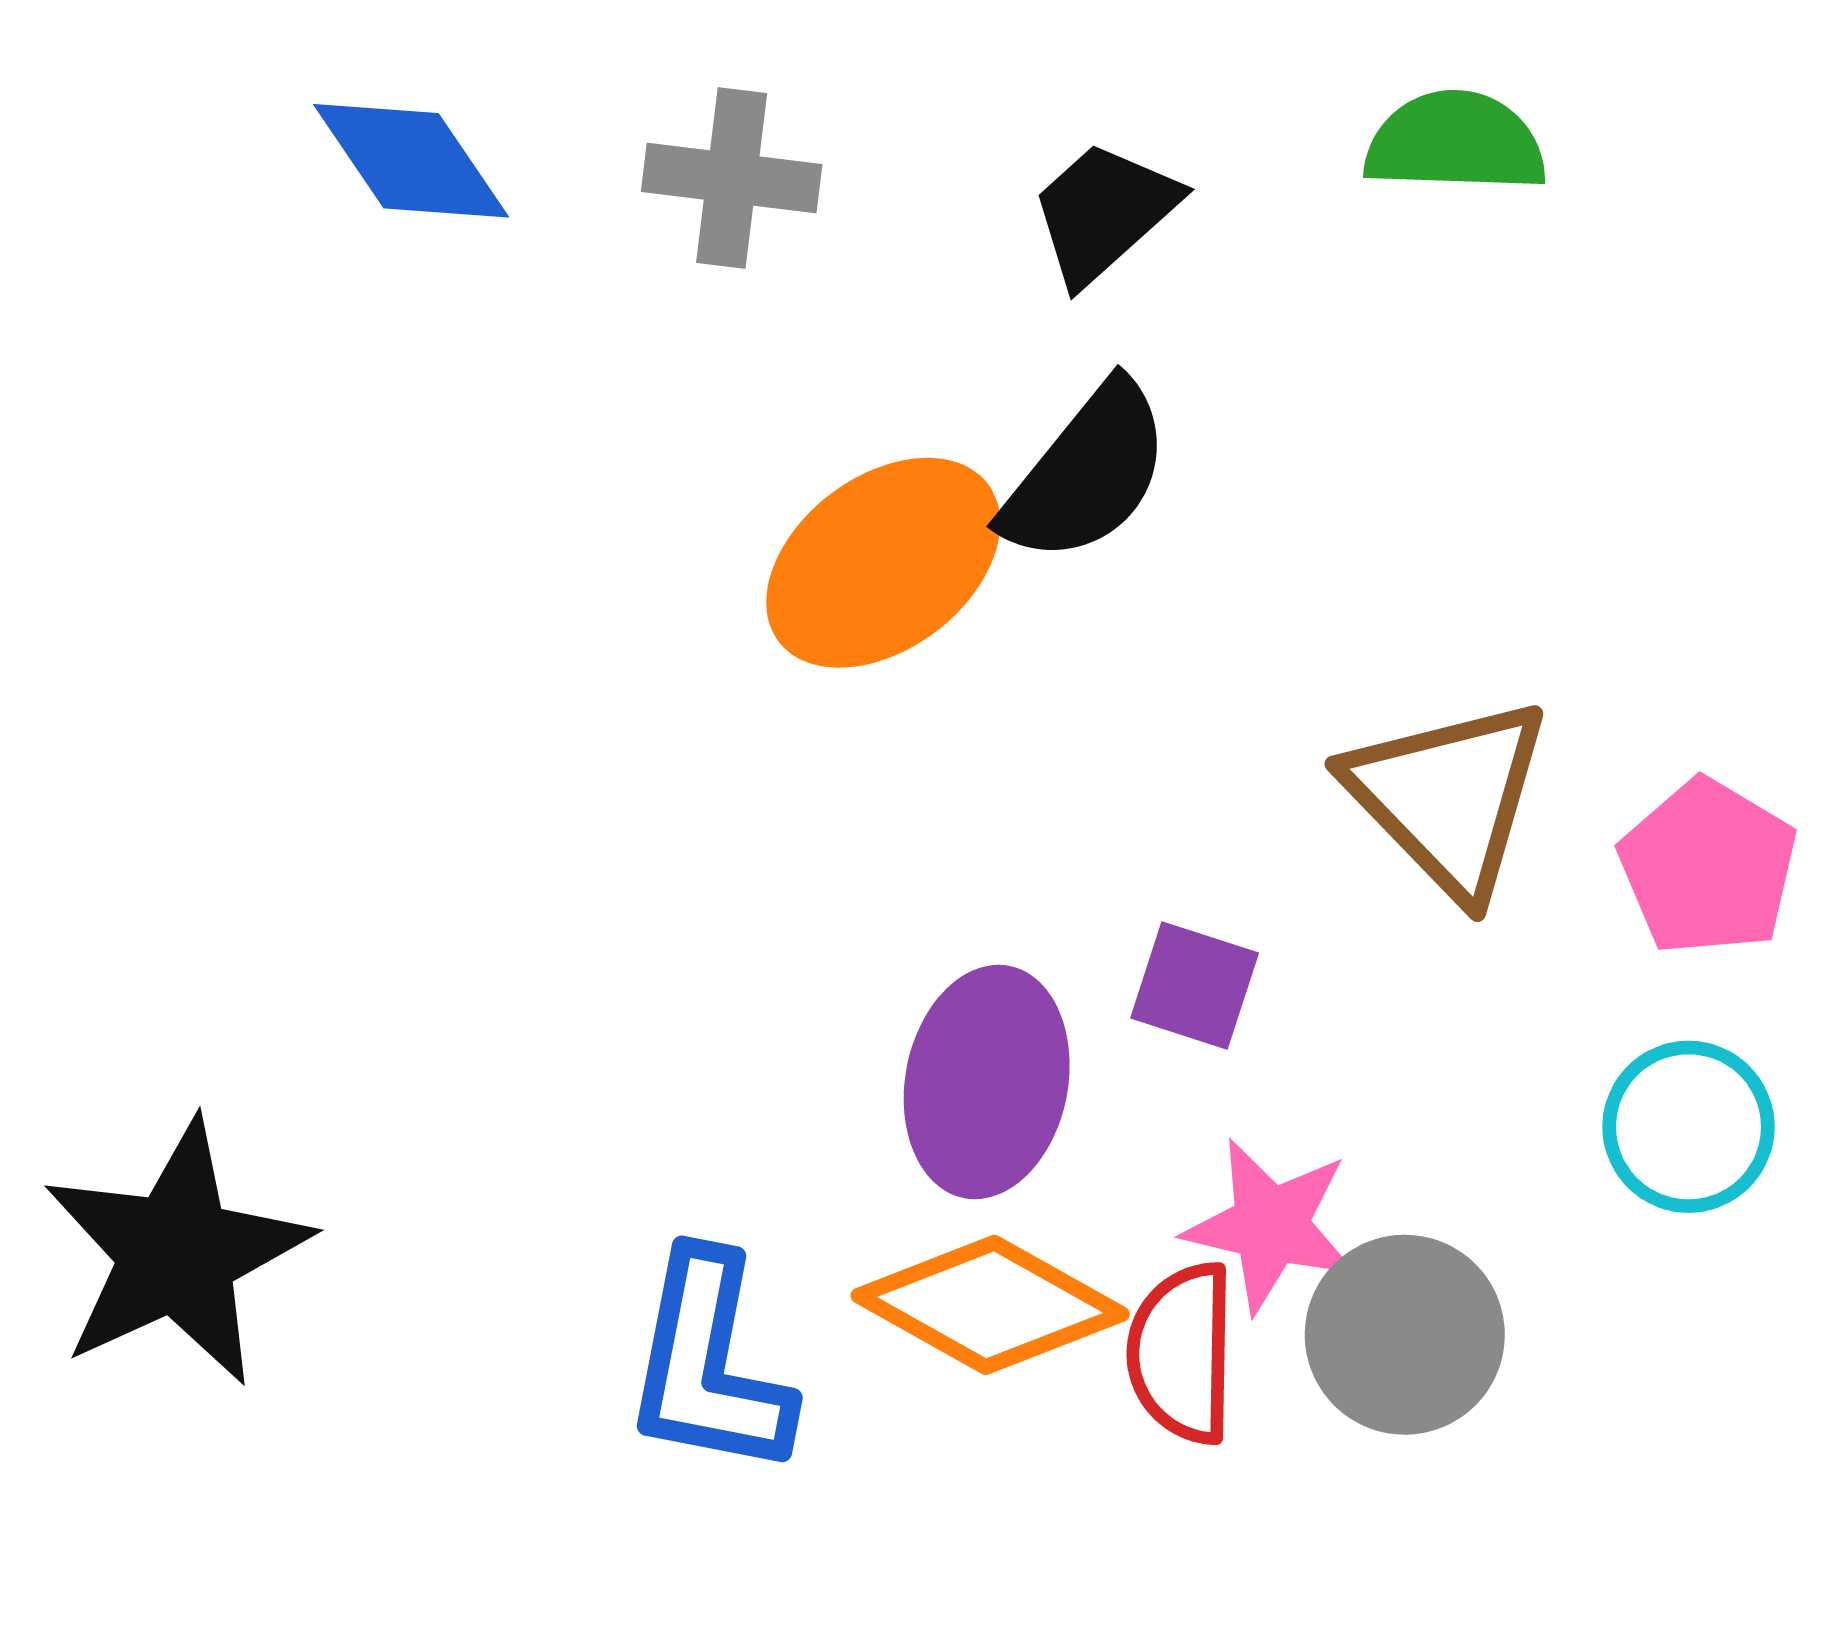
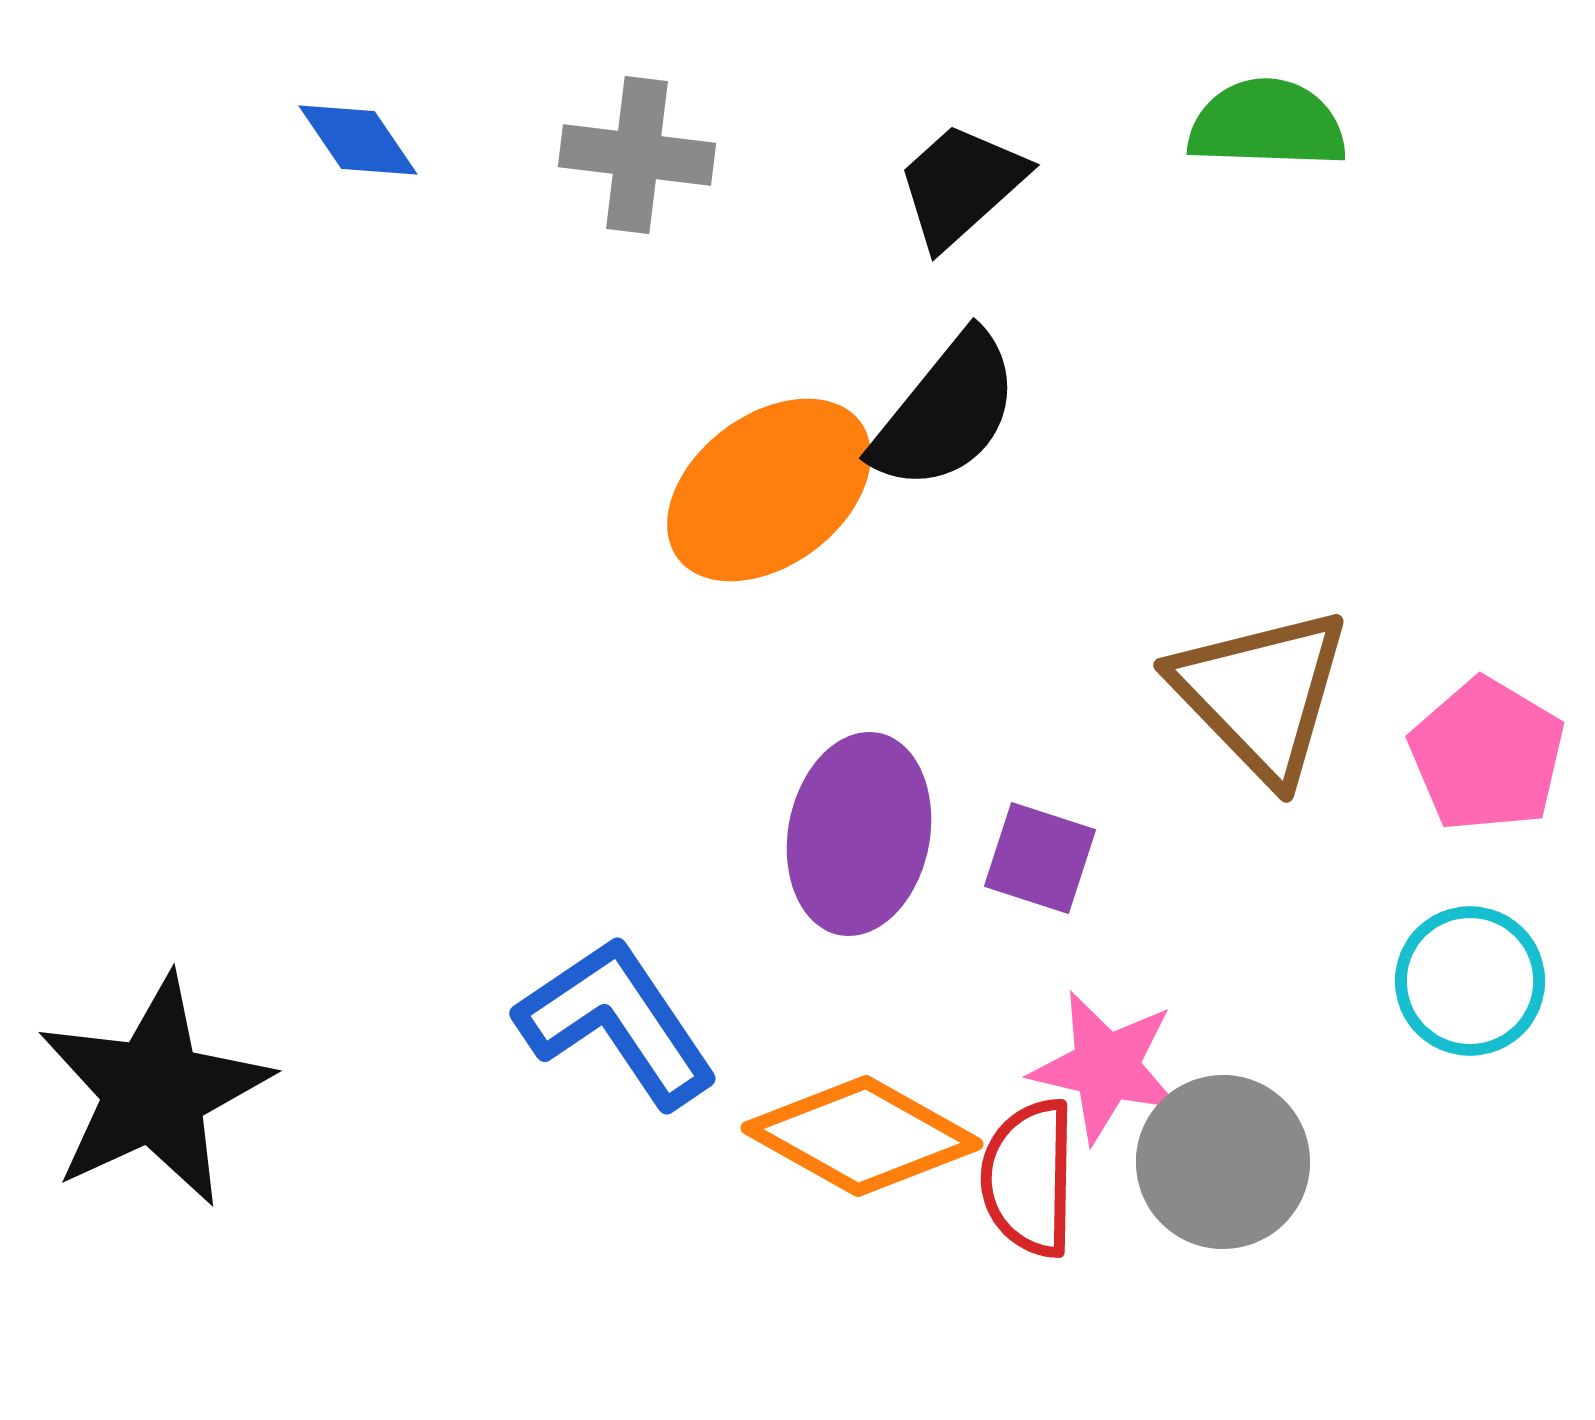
blue diamond: (411, 161) -> (358, 140), size x0.7
purple ellipse: (987, 1082) -> (859, 834), moved
blue L-shape: (709, 1365) -> (617, 1022), moved, turned 135

